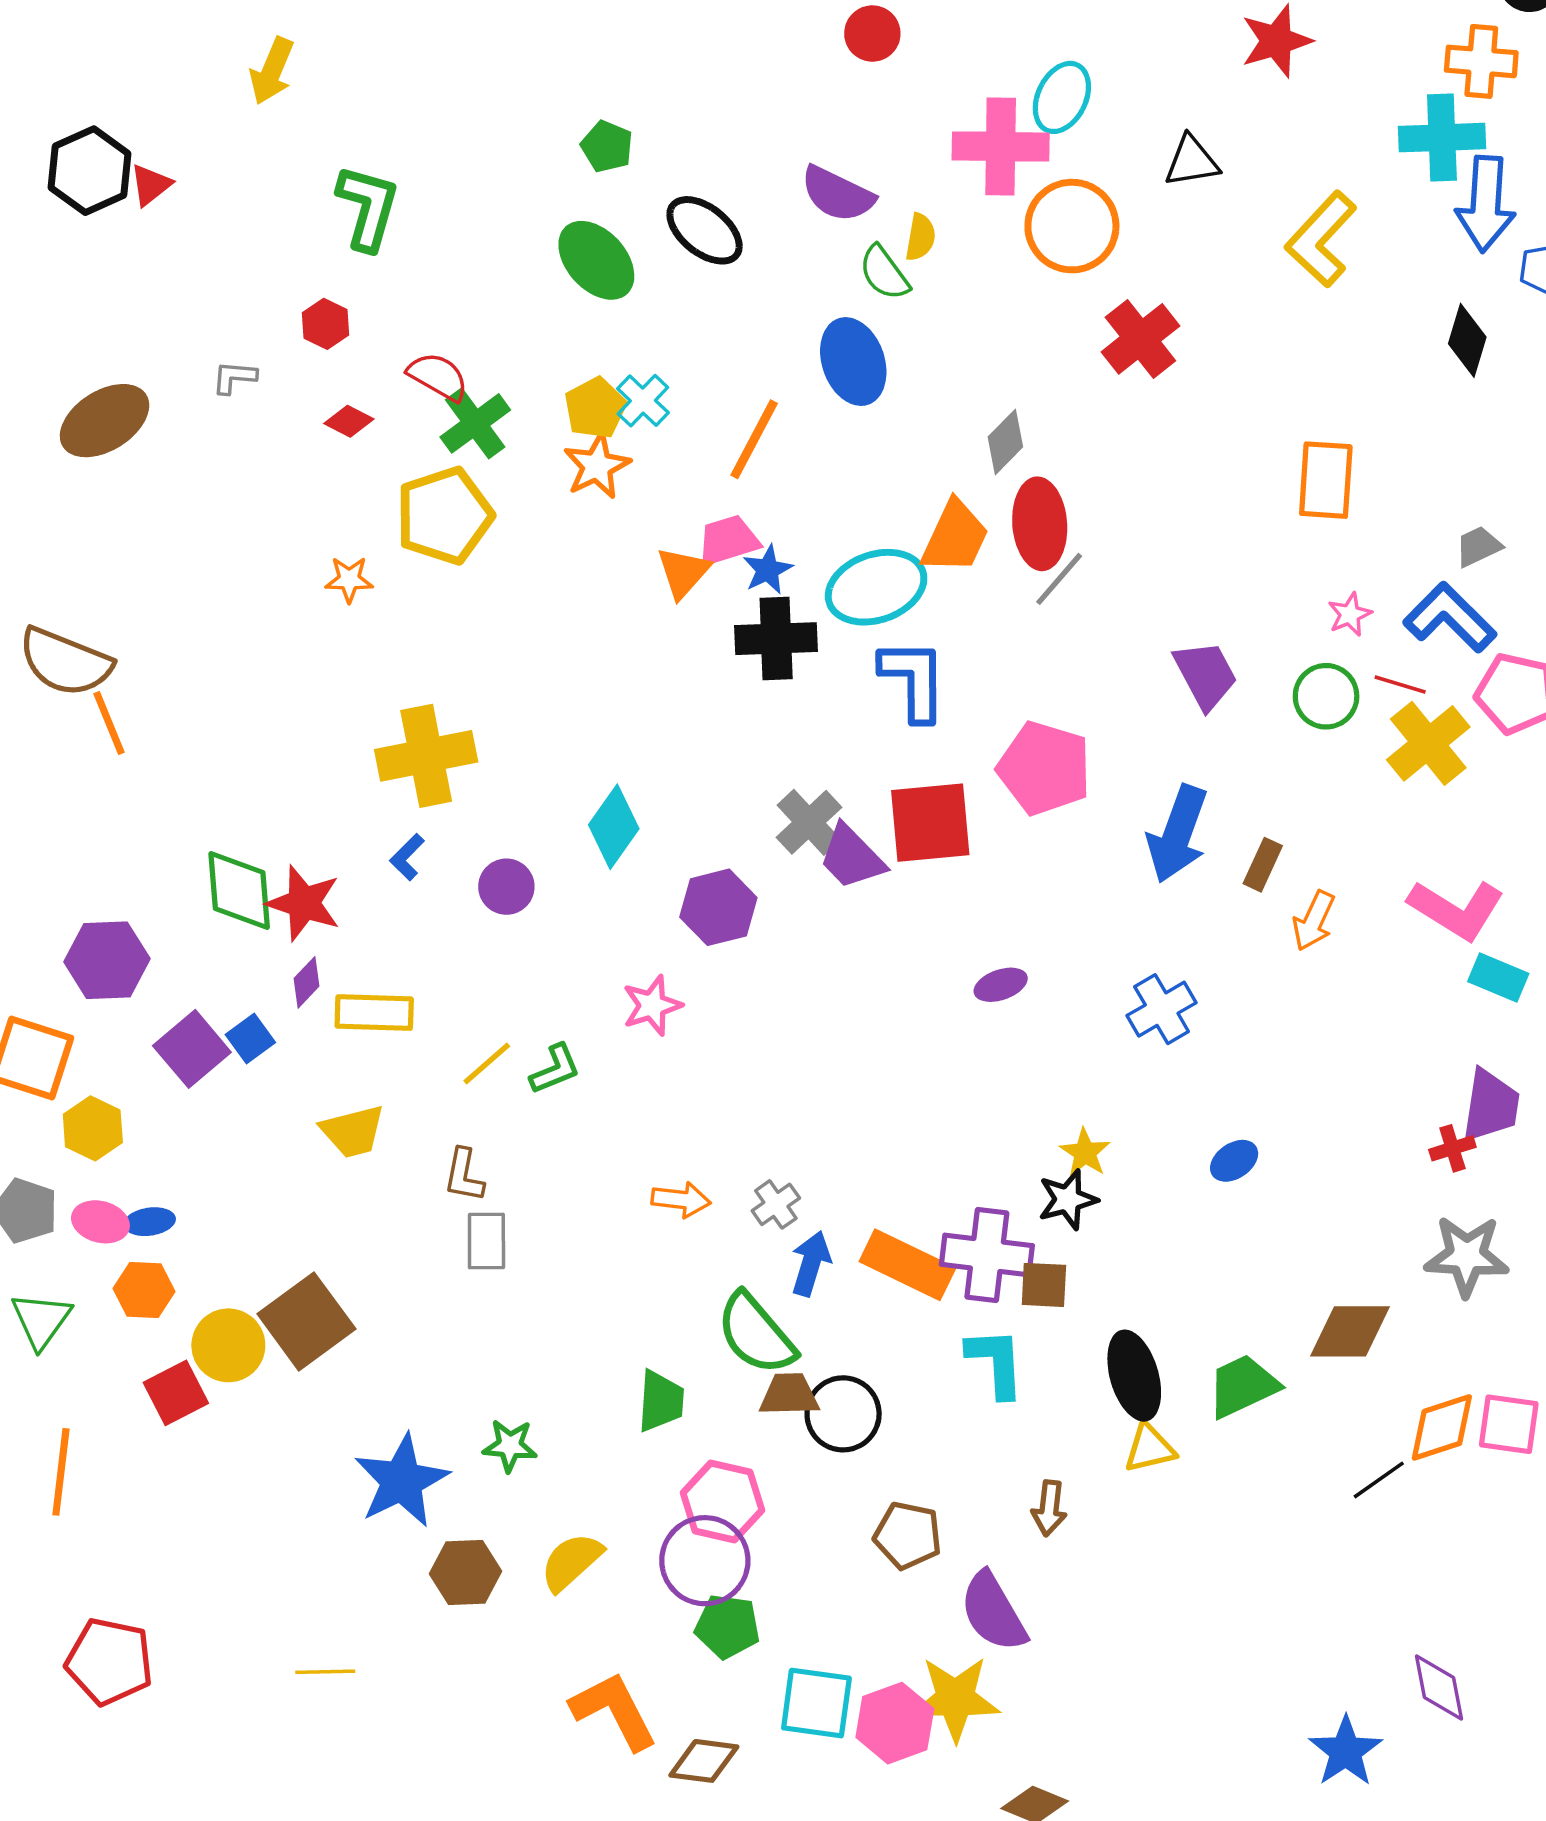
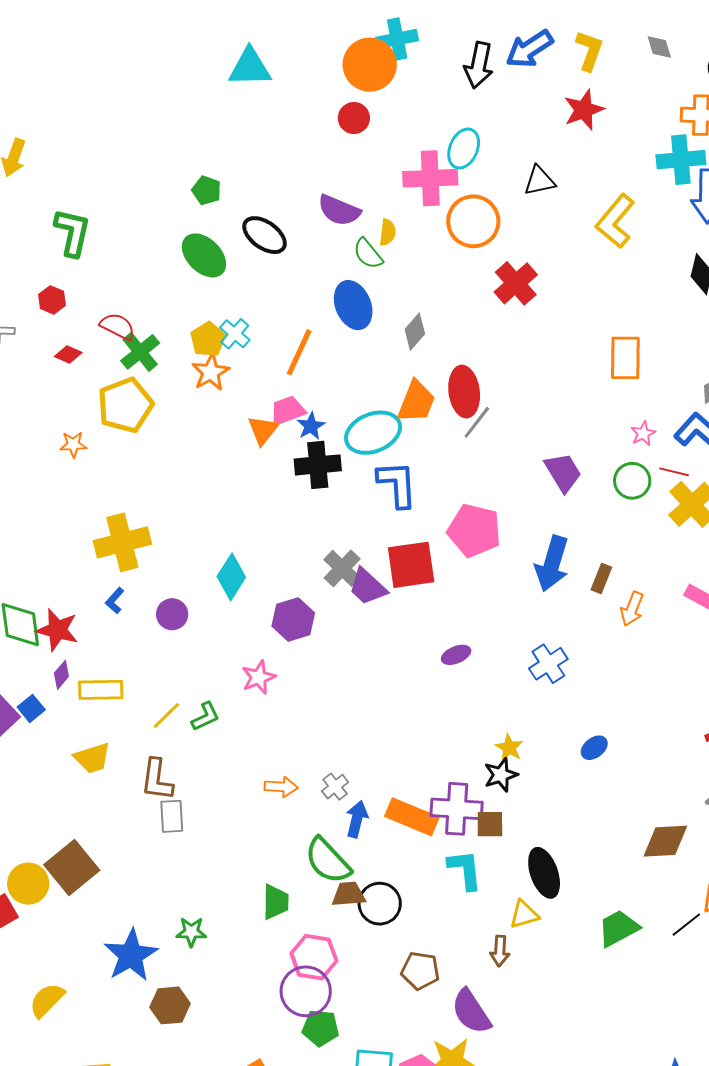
gray diamond: (1005, 442) -> (415, 332), moved
brown L-shape: (464, 1175) -> (157, 780), size x1.4
green trapezoid: (1243, 1386) -> (618, 928), moved
yellow triangle: (1150, 1448) -> (524, 914), moved
yellow semicircle: (571, 1562) -> (47, 1000), moved

